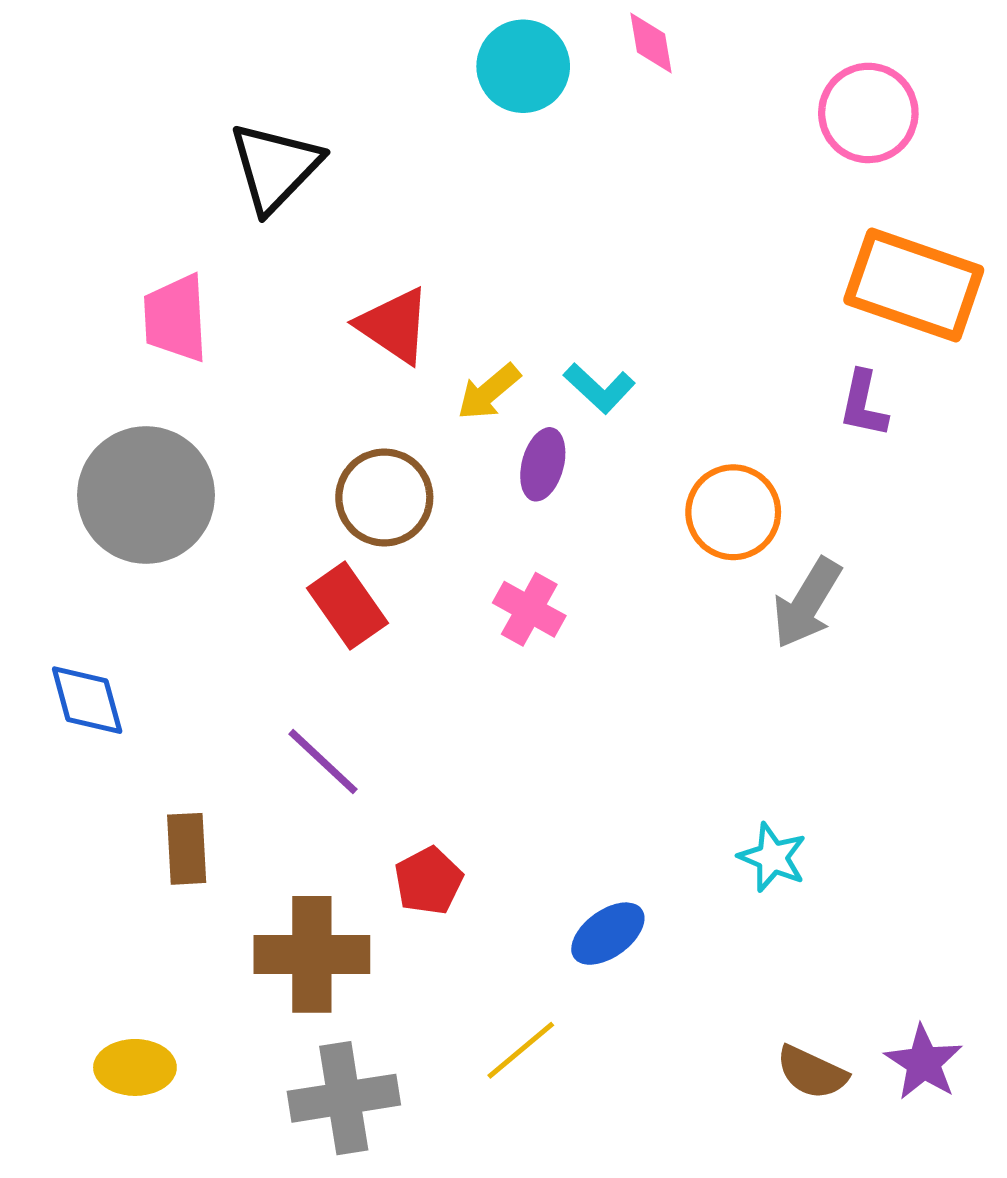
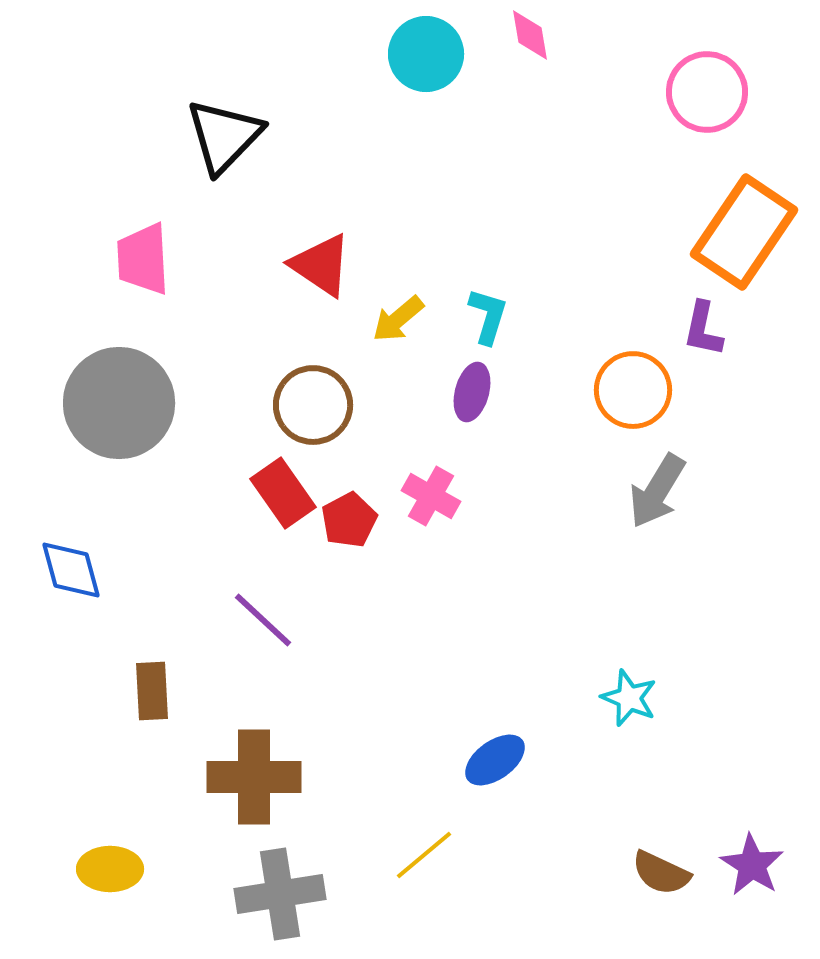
orange rectangle: (914, 285) -> (744, 232), turned -75
cyan L-shape: (599, 388) -> (488, 316), turned -116
purple ellipse: (543, 464) -> (472, 392), moved
orange circle: (733, 512) -> (633, 390), moved
red pentagon: (429, 881) -> (349, 520), moved

